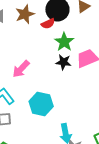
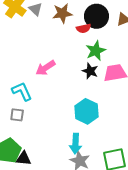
cyan hexagon: (41, 104) -> (87, 111), moved

